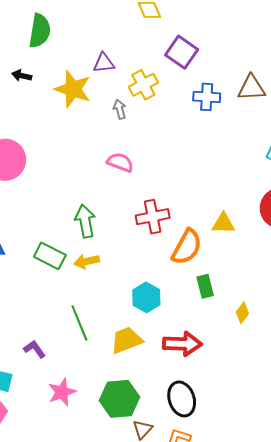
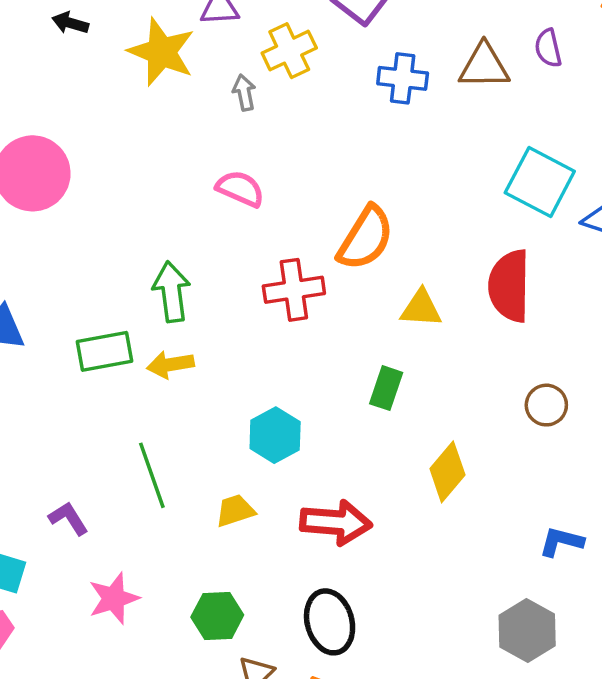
orange semicircle: (187, 247) -> (366, 238), moved
green rectangle: (50, 256) -> (104, 351), turned -40
green rectangle: (205, 286) -> (386, 388), moved, turned 30
yellow diamond: (242, 313) -> (447, 472), size x1.5
yellow trapezoid: (126, 340) -> (235, 511), size x0.7
green hexagon: (119, 399) -> (217, 616), size x0.7

